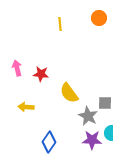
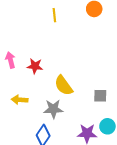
gray star: (88, 116) -> (53, 109), moved, turned -30

